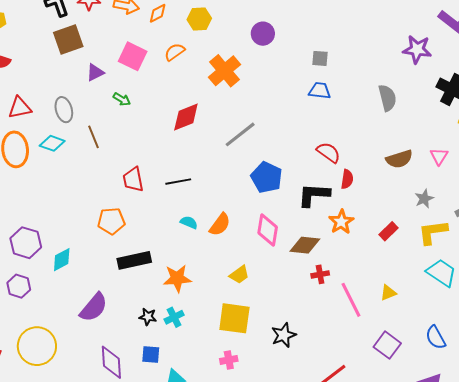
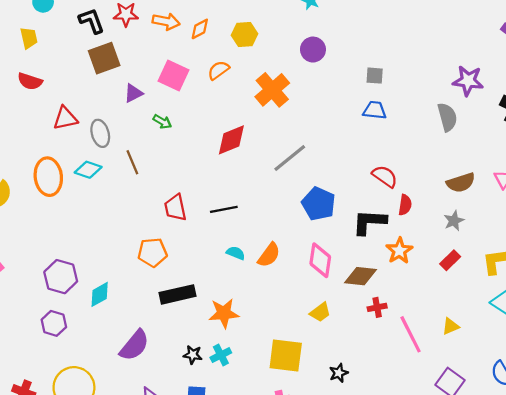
purple star: (417, 49) -> (468, 81), moved
red triangle: (20, 108) -> (65, 118), moved
gray star: (424, 199) -> (454, 221), moved
yellow trapezoid: (239, 275) -> (320, 312), moved
black star: (284, 335) -> (339, 373), size x0.7

